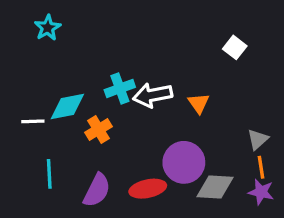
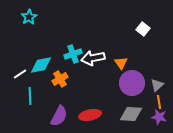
white line: (33, 121) -> (20, 74), turned -32
purple circle: (184, 162) -> (132, 83), moved
cyan line: (49, 174) -> (30, 96), moved

